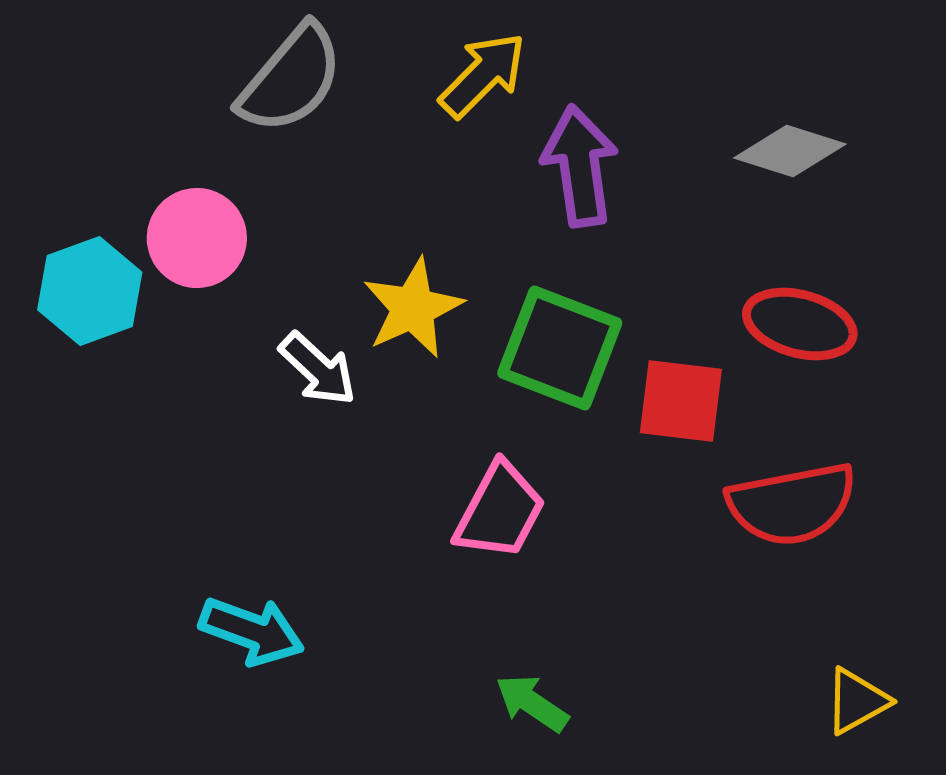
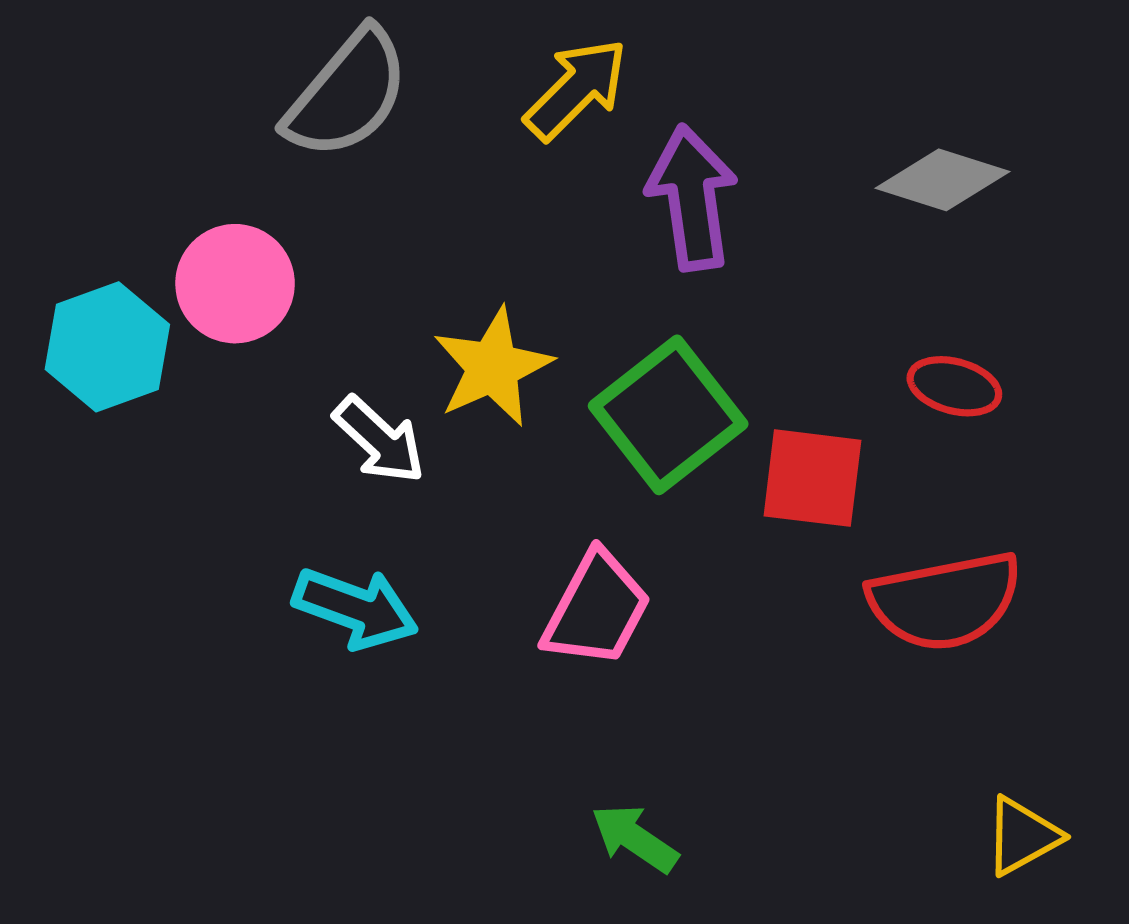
red ellipse: (800, 324) -> (954, 386), size x0.7
green square: (560, 348) -> (668, 415), turned 31
cyan arrow: (252, 631) -> (356, 608), moved

